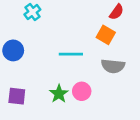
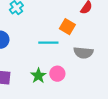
orange square: (106, 35) -> (67, 27), moved

